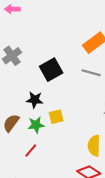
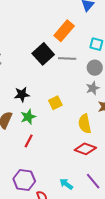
black square: (51, 70) -> (43, 54), moved
yellow square: (56, 117) -> (55, 103), moved

